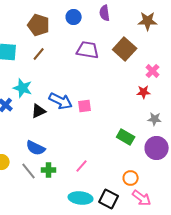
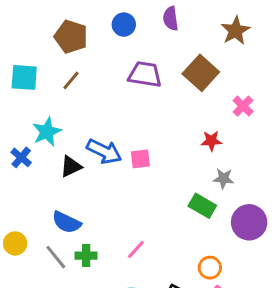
brown star: (148, 21) -> (236, 31), turned -30
cyan star: (23, 88) -> (47, 132), turned 30
red star: (144, 92) -> (211, 141), moved
gray star: (155, 119) -> (223, 179), moved

